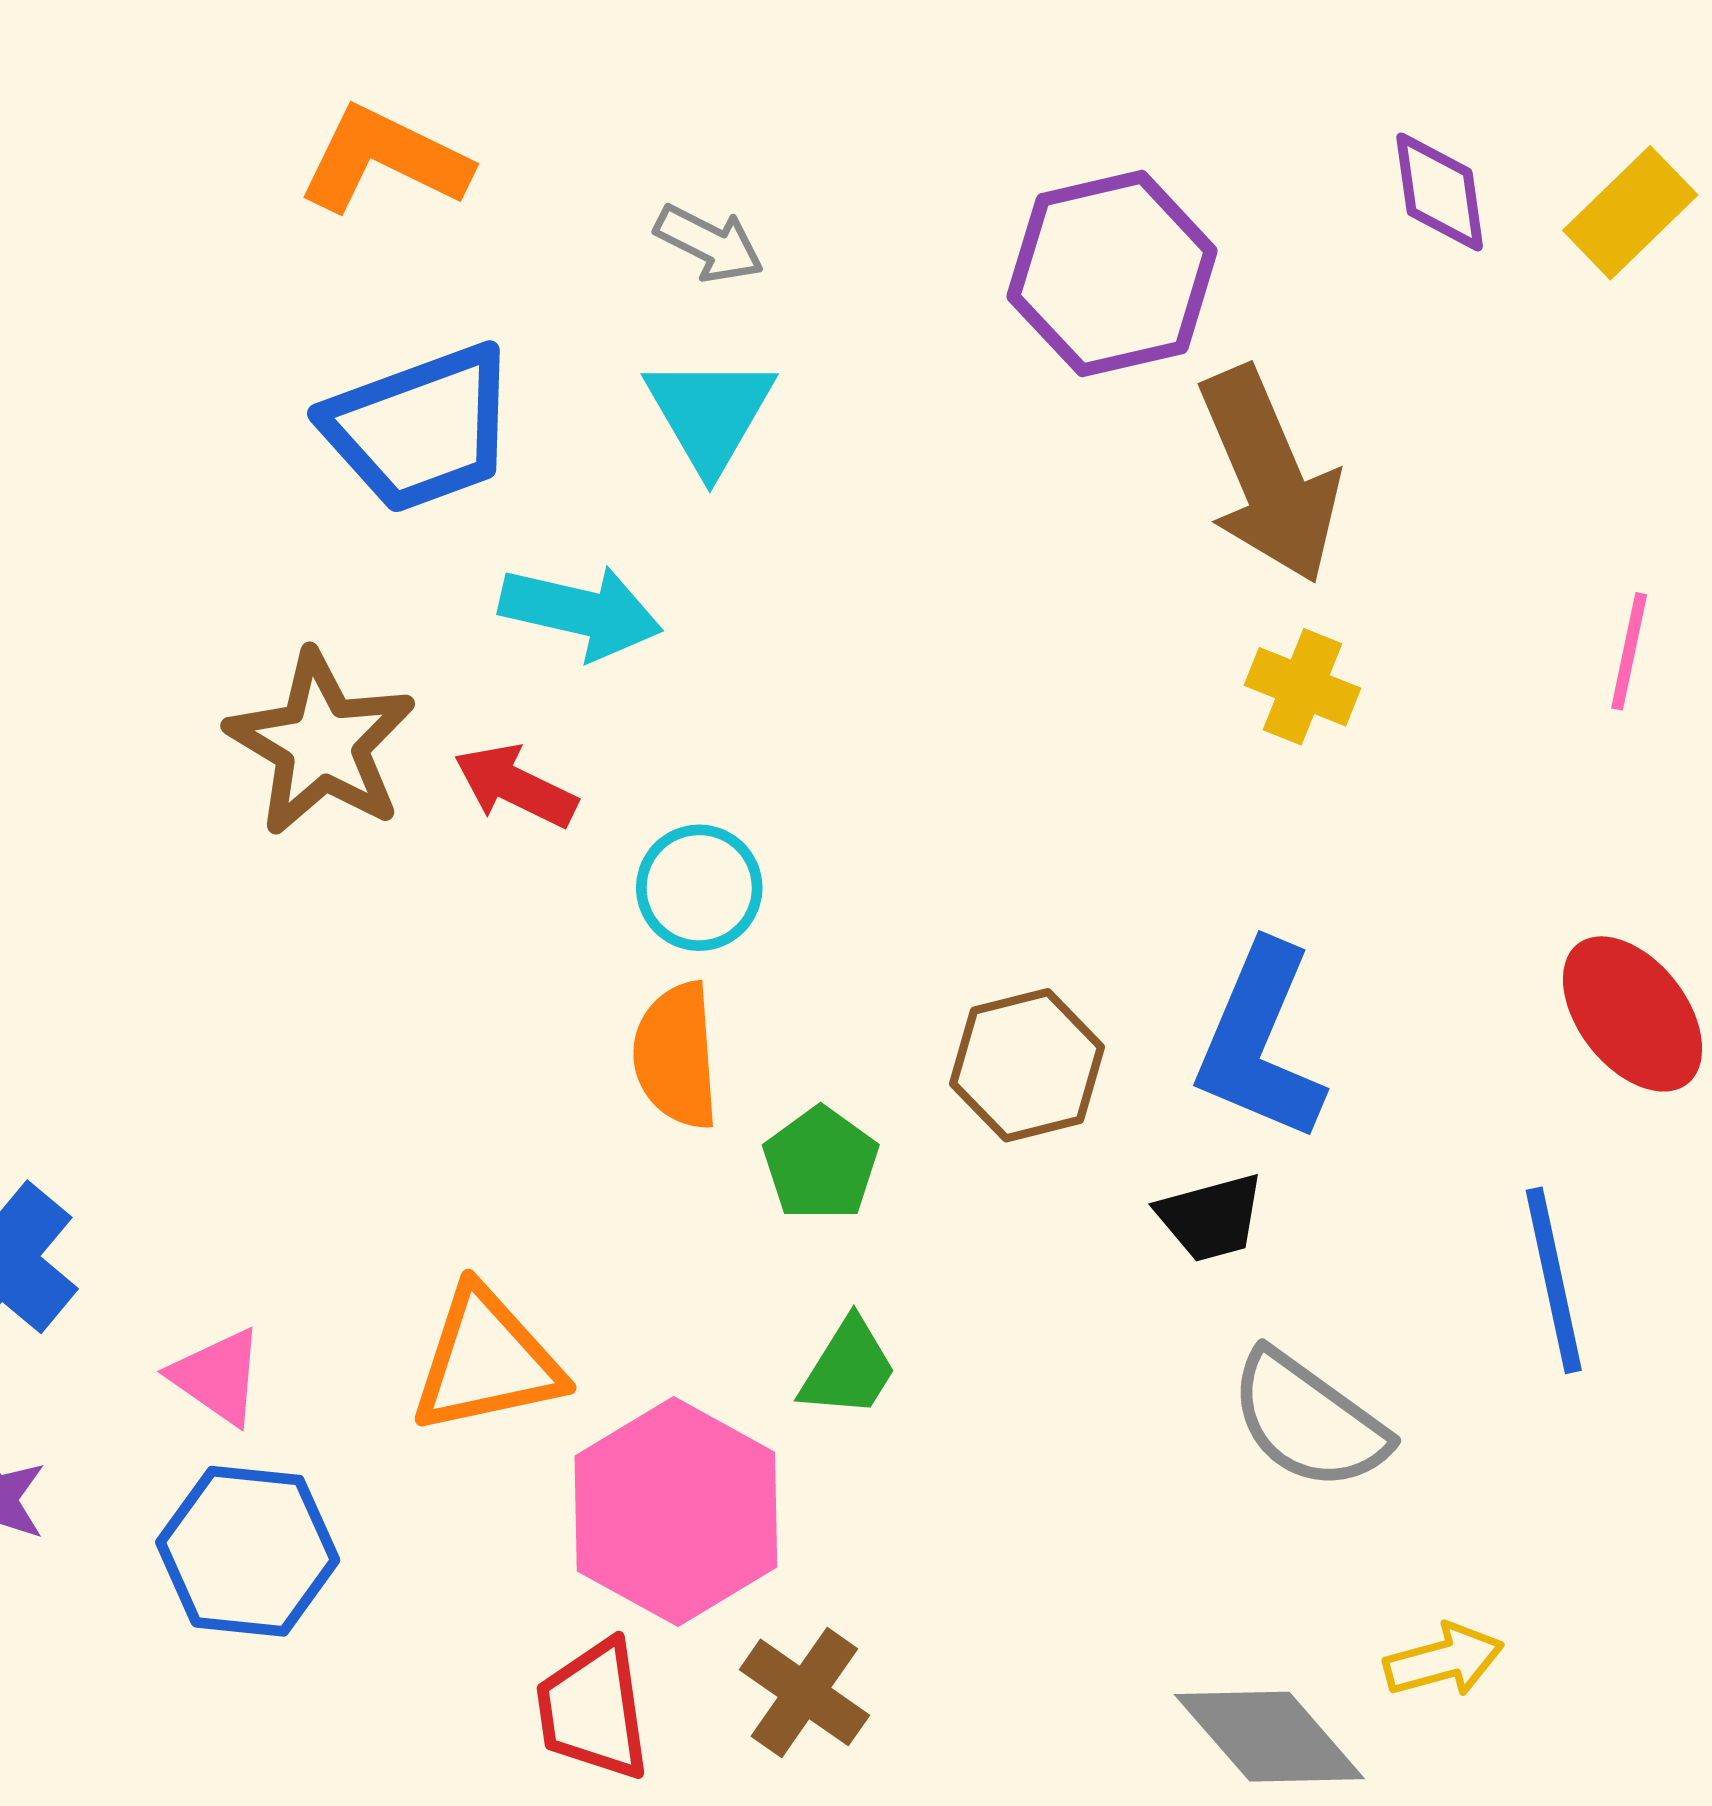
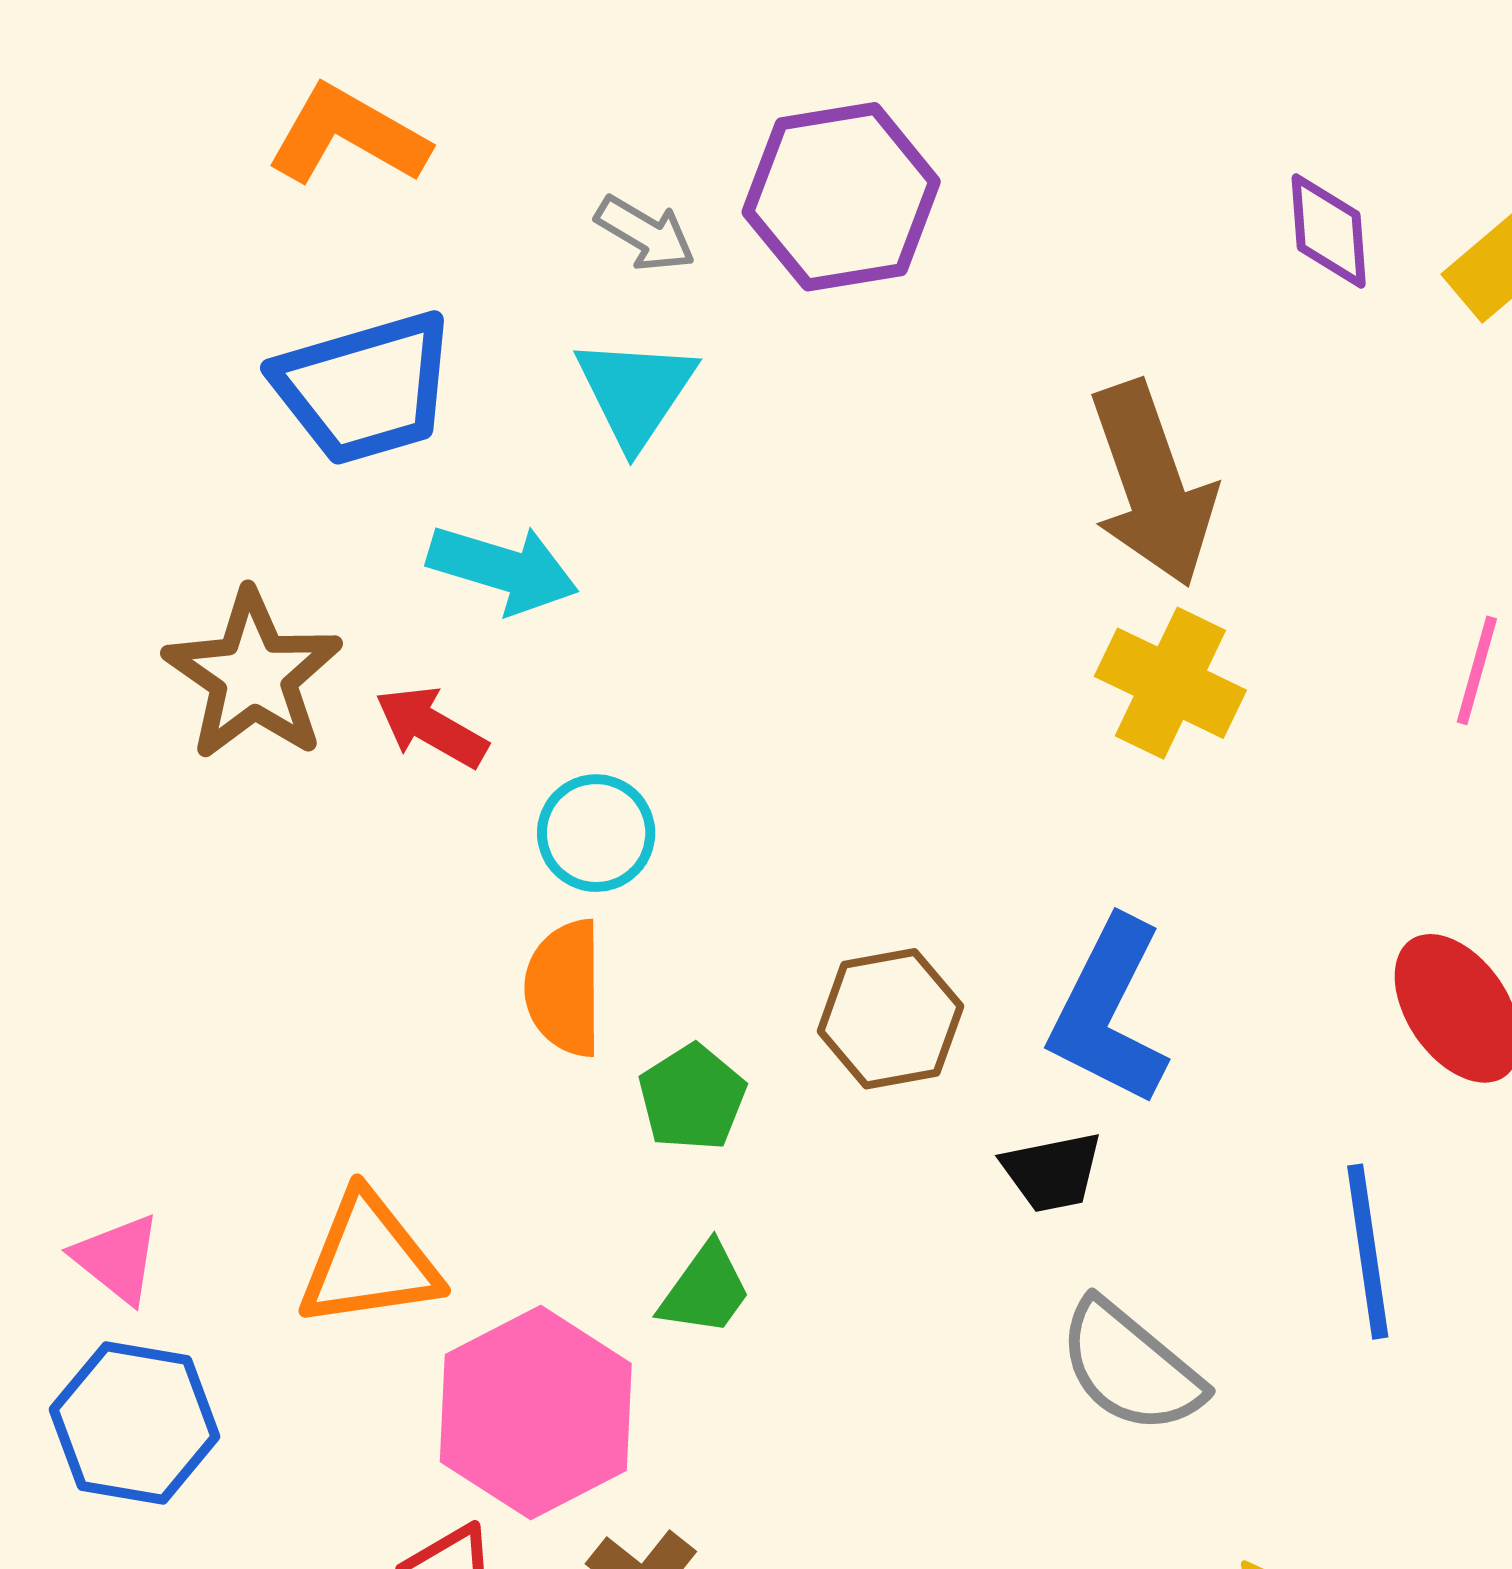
purple hexagon: (1112, 274) -> (841, 197), moved
yellow cross: (1302, 687) -> (1170, 683), size x1.4

